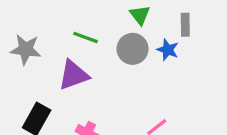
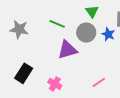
purple triangle: (74, 75) -> (67, 50), moved

